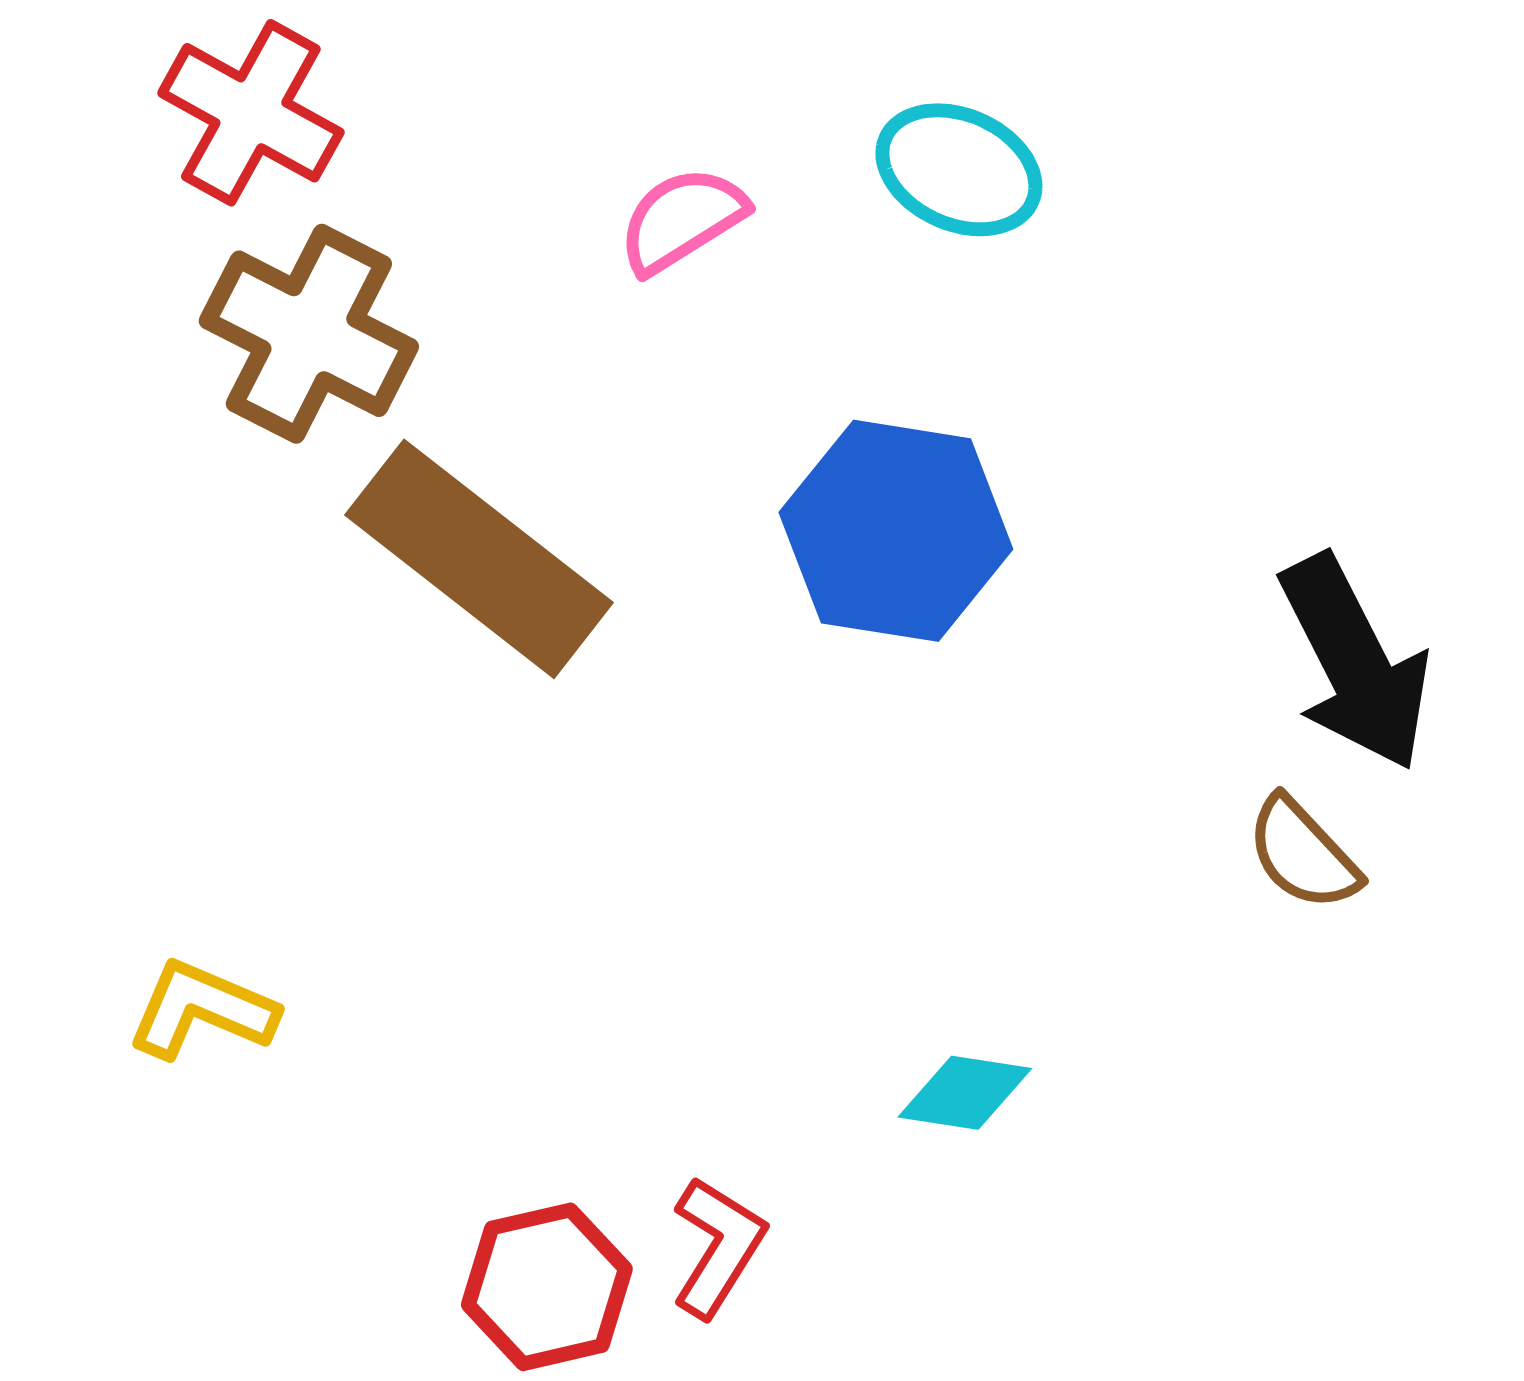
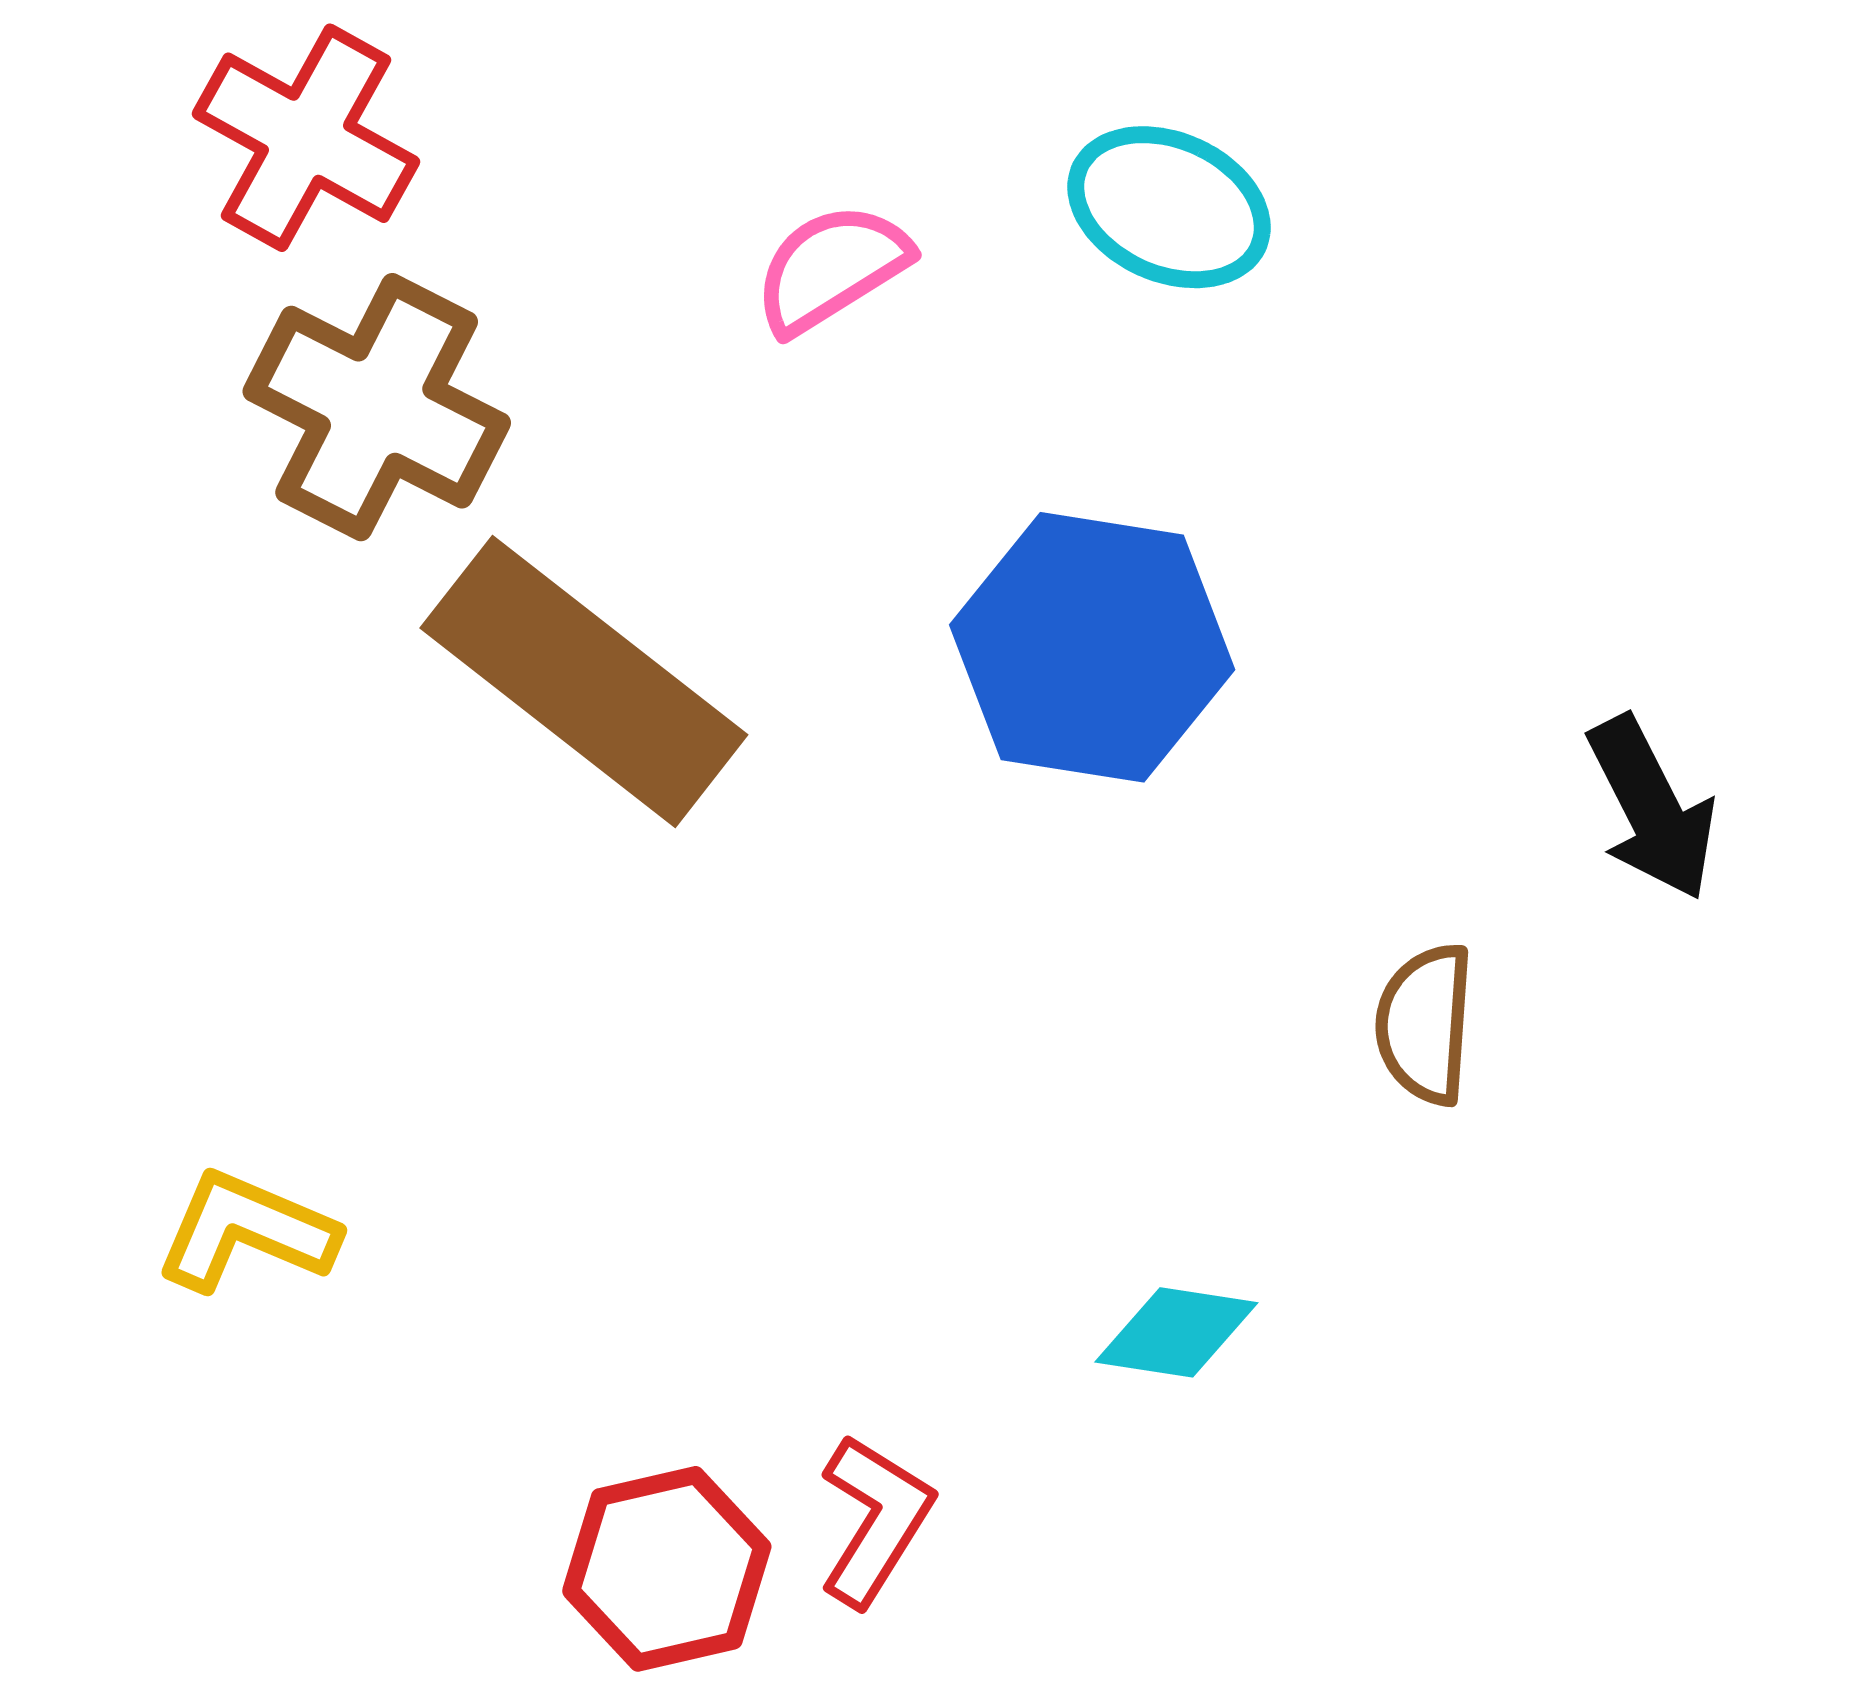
black arrow: (1355, 663) -> (1652, 808), size x0.7
brown semicircle: (1303, 854) -> (1425, 1024), moved, turned 47

